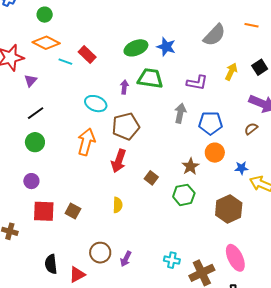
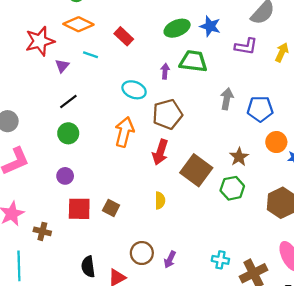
cyan line: (65, 62) -> (90, 55), moved
purple L-shape: (197, 83) -> (246, 46), moved
orange circle: (215, 153) -> (276, 142), moved
brown square: (151, 178) -> (196, 170), size x2.0

